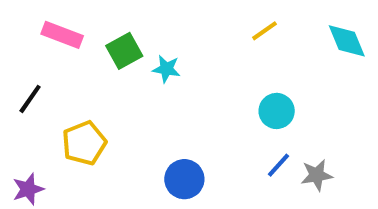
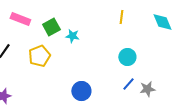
yellow line: (265, 31) -> (121, 17), turned -48
yellow pentagon: (84, 143) -> (39, 56), moved

